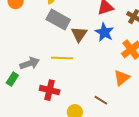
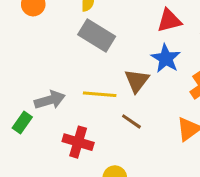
brown triangle: (79, 34) -> (137, 81), moved
brown line: (101, 100) -> (131, 121), moved

